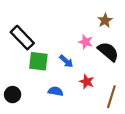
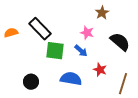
brown star: (105, 20) -> (102, 13), moved
pink star: (86, 42) -> (87, 33), moved
blue semicircle: (56, 91) -> (71, 79), size x1.5

